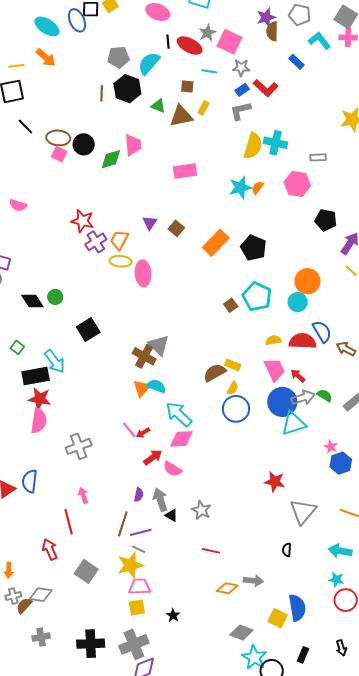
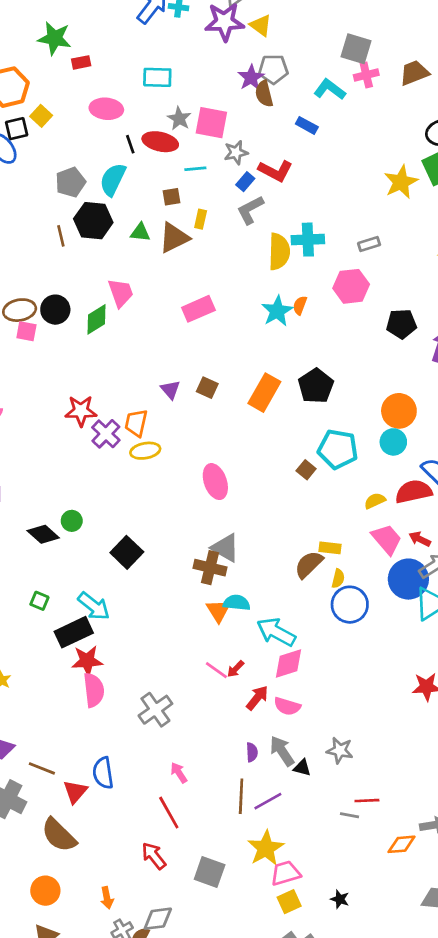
gray pentagon: (300, 15) -> (273, 69), moved
black pentagon: (253, 248) -> (316, 386), turned 30
pink ellipse: (143, 273) -> (215, 482), moved
gray line: (139, 549) -> (350, 815), moved

